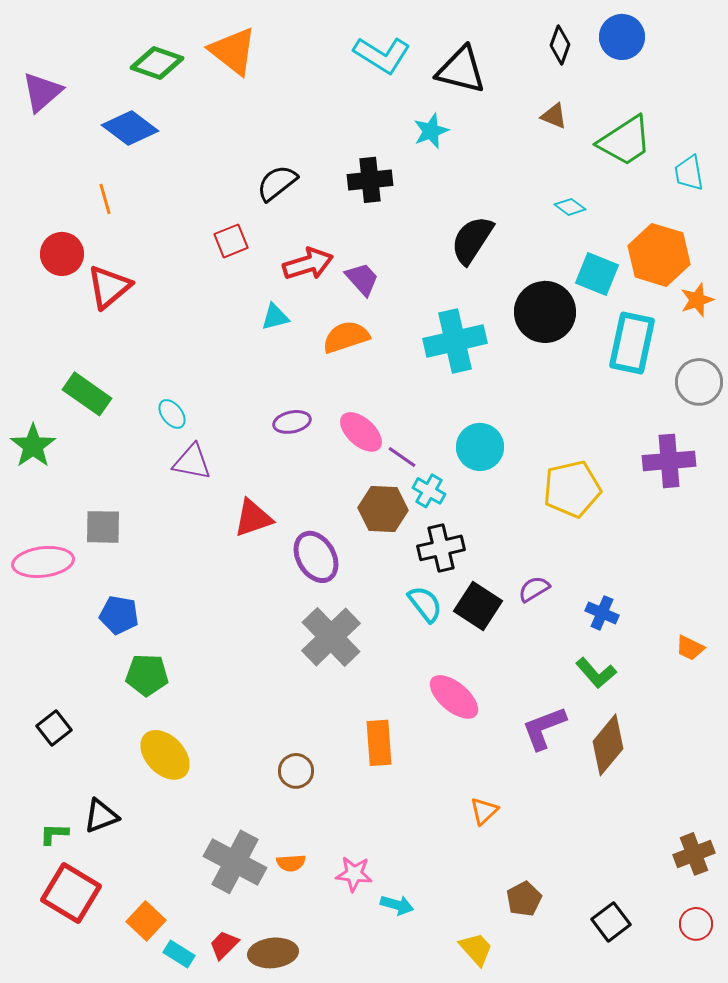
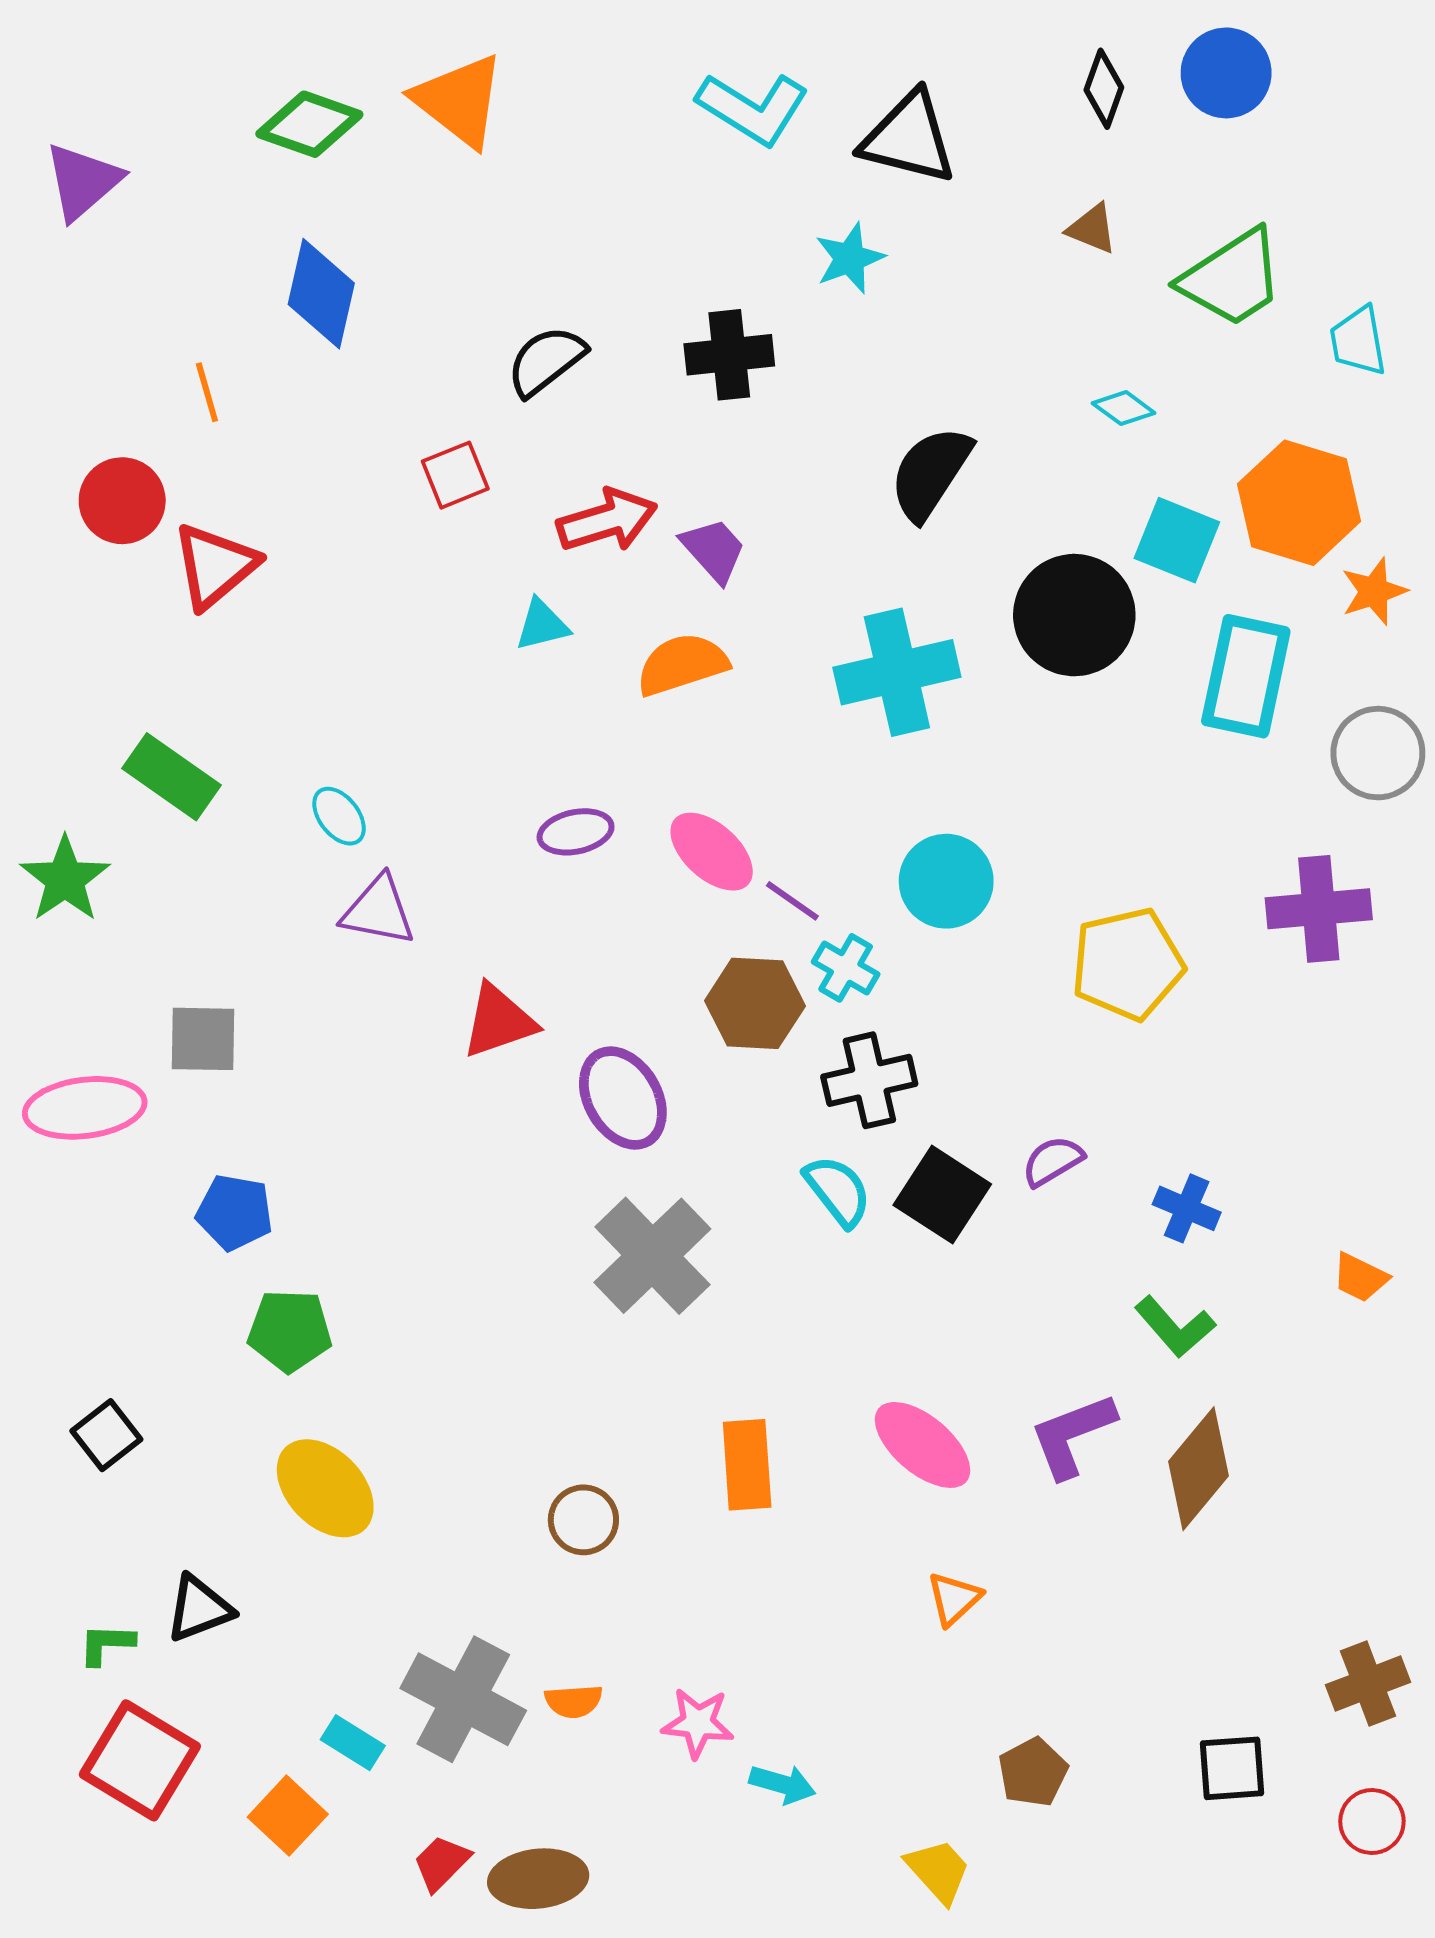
blue diamond: (130, 128) -> (321, 294), moved, turned 66
pink ellipse: (454, 697) -> (923, 1445), moved
black square: (611, 922) -> (1232, 1768), moved, turned 33
cyan rectangle: (179, 954) -> (353, 1743), moved

